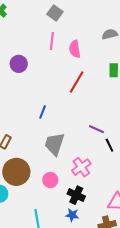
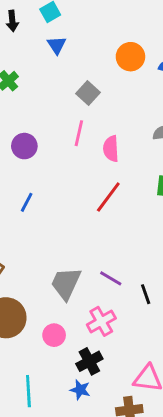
purple circle: (19, 64) -> (24, 146), moved
blue line: (43, 112) -> (27, 202), moved
purple line: (96, 129) -> (111, 278), moved
black cross: (76, 195) -> (89, 361), turned 30

